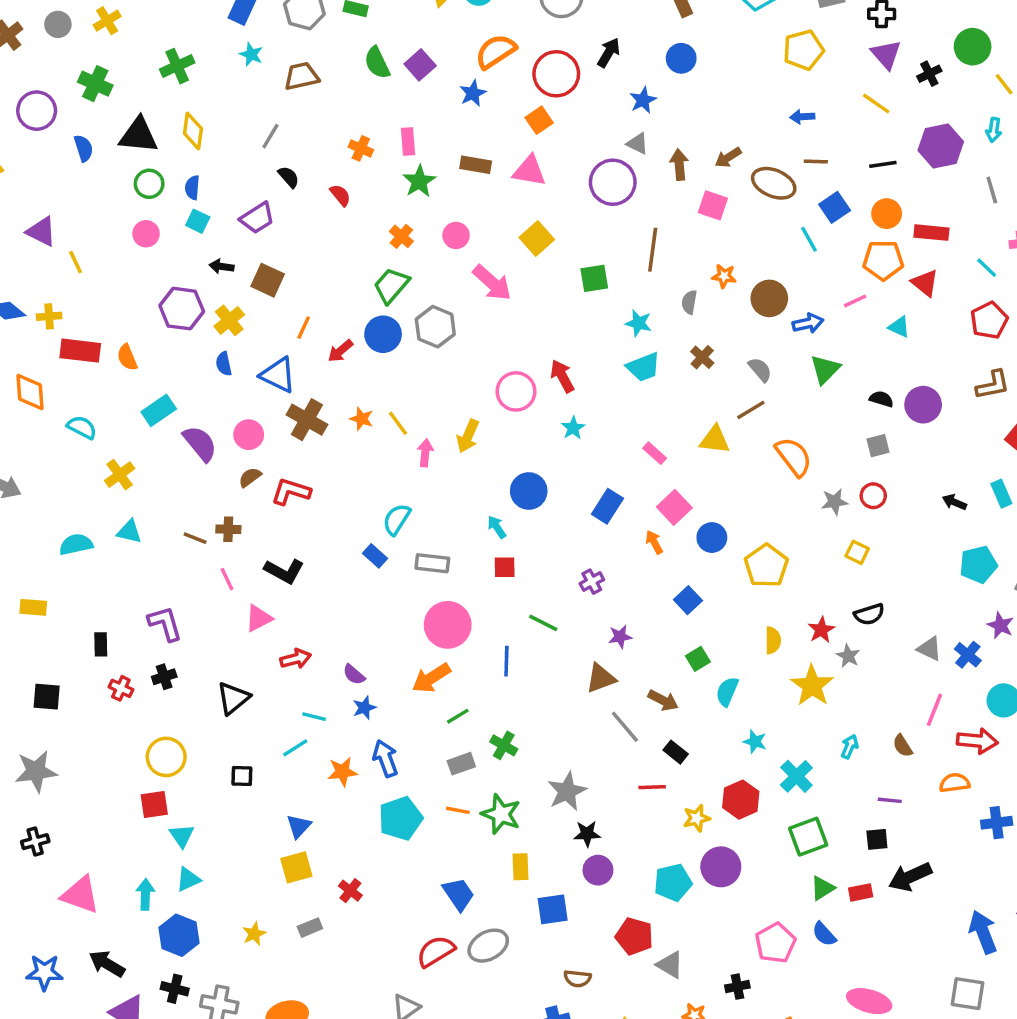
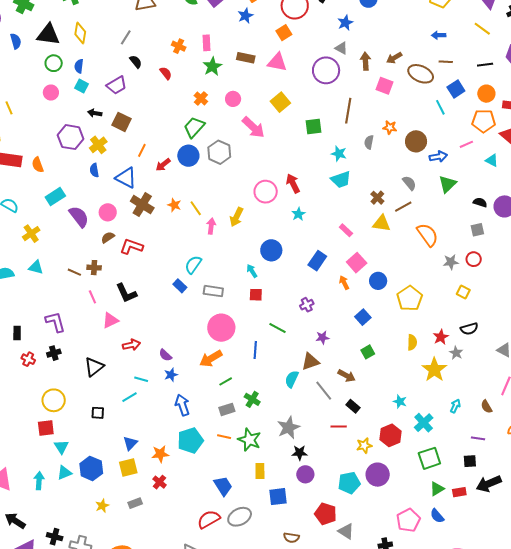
brown cross: (702, 357) -> (377, 198), moved
black L-shape: (284, 571) -> (126, 293), turned 35
cyan semicircle: (727, 692) -> (292, 379), moved
orange star: (342, 772) -> (160, 454), moved
blue hexagon: (179, 935) -> (91, 468), moved

